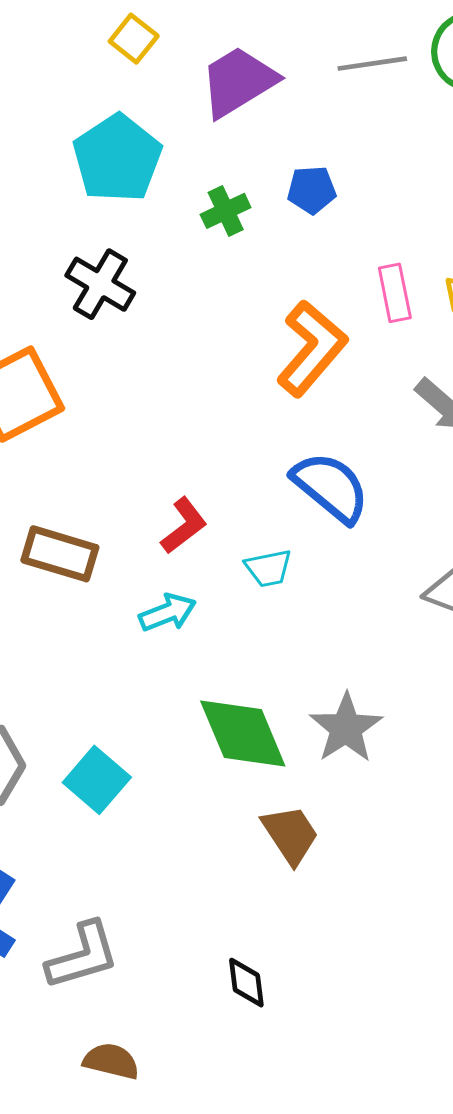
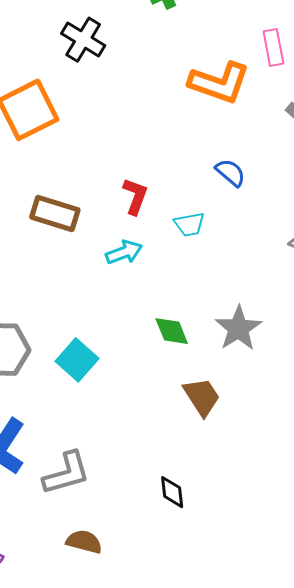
orange L-shape: (312, 348) -> (219, 83), turned 68
blue semicircle: (331, 487) -> (230, 173), size x0.6
red L-shape: (184, 526) -> (135, 196), turned -33
green diamond: (243, 733) -> (172, 331), size x0.6

